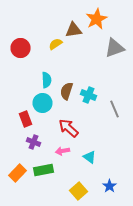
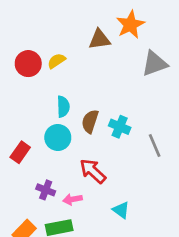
yellow semicircle: (56, 44) -> (56, 61), moved
red rectangle: (26, 119) -> (20, 152), moved, turned 56
pink arrow: (62, 151) -> (73, 199), moved

